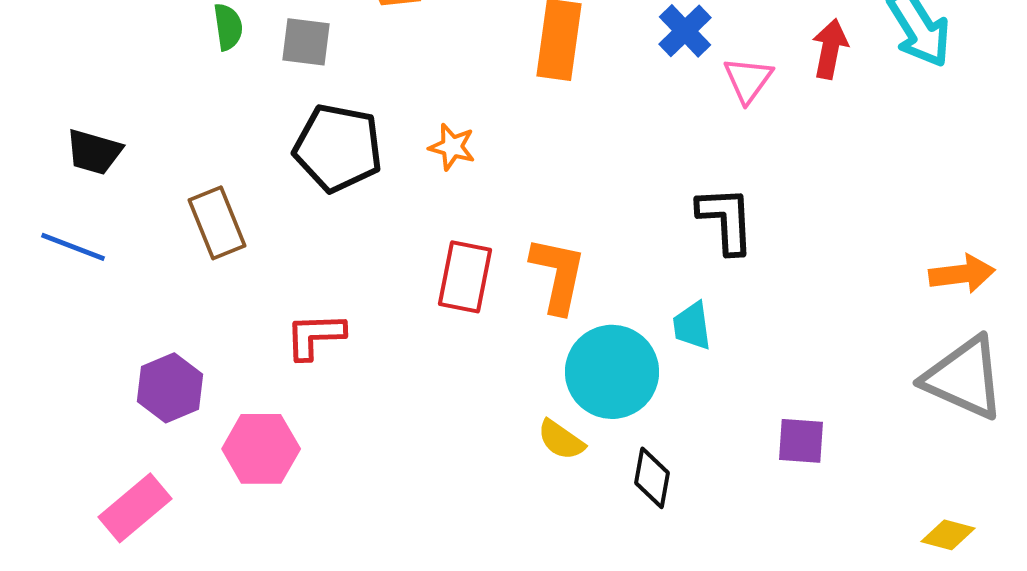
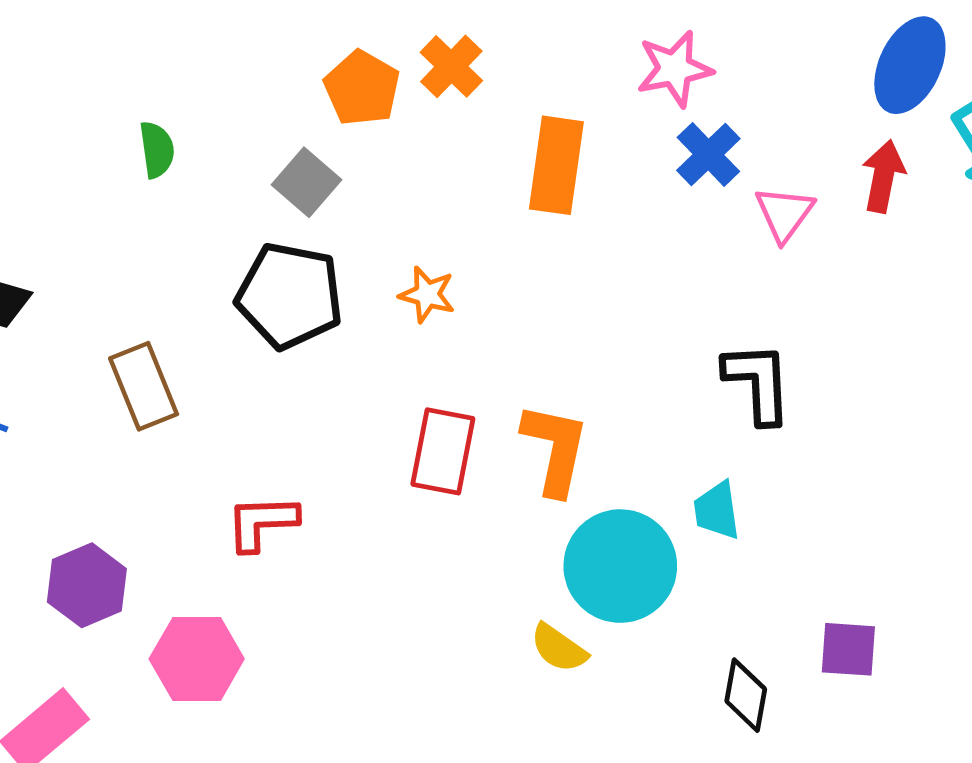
gray square: (306, 42) -> (306, 182), moved, turned 34
black diamond: (652, 478) -> (746, 695), moved

